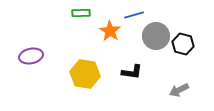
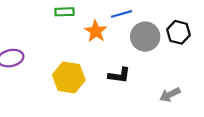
black hexagon: (183, 44) -> (178, 32), moved

